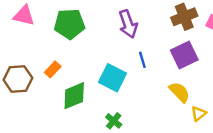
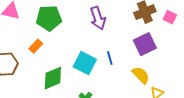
blue line: (142, 60) -> (110, 58), moved
orange rectangle: (53, 69) -> (36, 46), moved

